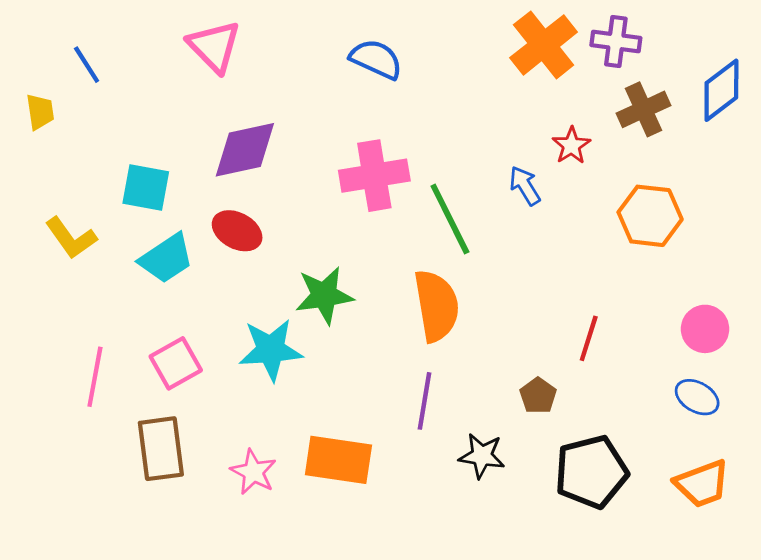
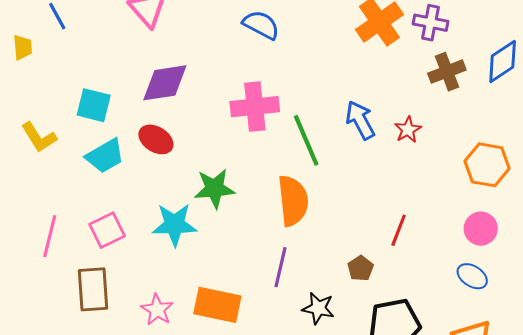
red star: (571, 146) -> (408, 130), moved
blue arrow: (525, 186) -> (360, 120), size x1.4
orange hexagon: (650, 216) -> (487, 165), moved

